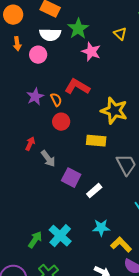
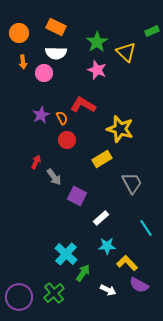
green star: (78, 29) -> (97, 42), moved
yellow triangle: (120, 34) -> (126, 52), size x1.5
yellow rectangle: (96, 141) -> (102, 159), turned -36
white rectangle: (94, 191) -> (101, 218), moved
green arrow: (35, 240) -> (83, 273), moved

